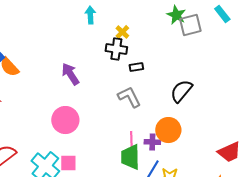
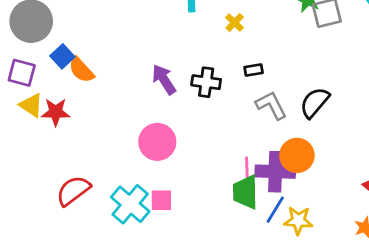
black cross: (116, 49) -> (206, 82), moved
gray L-shape: (129, 97) -> (271, 105), moved
purple cross: (152, 142) -> (275, 172), size x1.8

